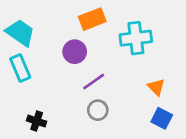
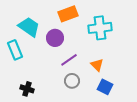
cyan trapezoid: (20, 33) -> (29, 27), moved
orange triangle: (156, 87) -> (97, 65), moved
blue square: (162, 118) -> (105, 87), moved

